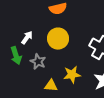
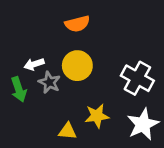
white arrow: (27, 38) -> (34, 64), turned -144
gray star: (38, 62) -> (49, 82), moved

